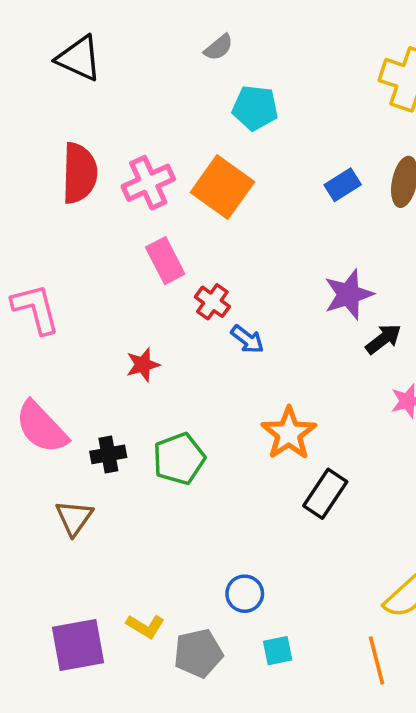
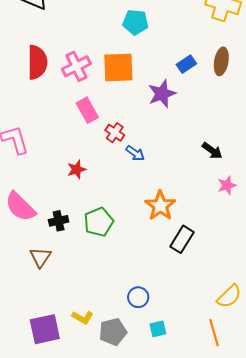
orange square: (222, 187) -> (118, 68), turned -36
purple star: (349, 294) -> (162, 94), moved
black arrow: (383, 339) -> (212, 151), turned 75

